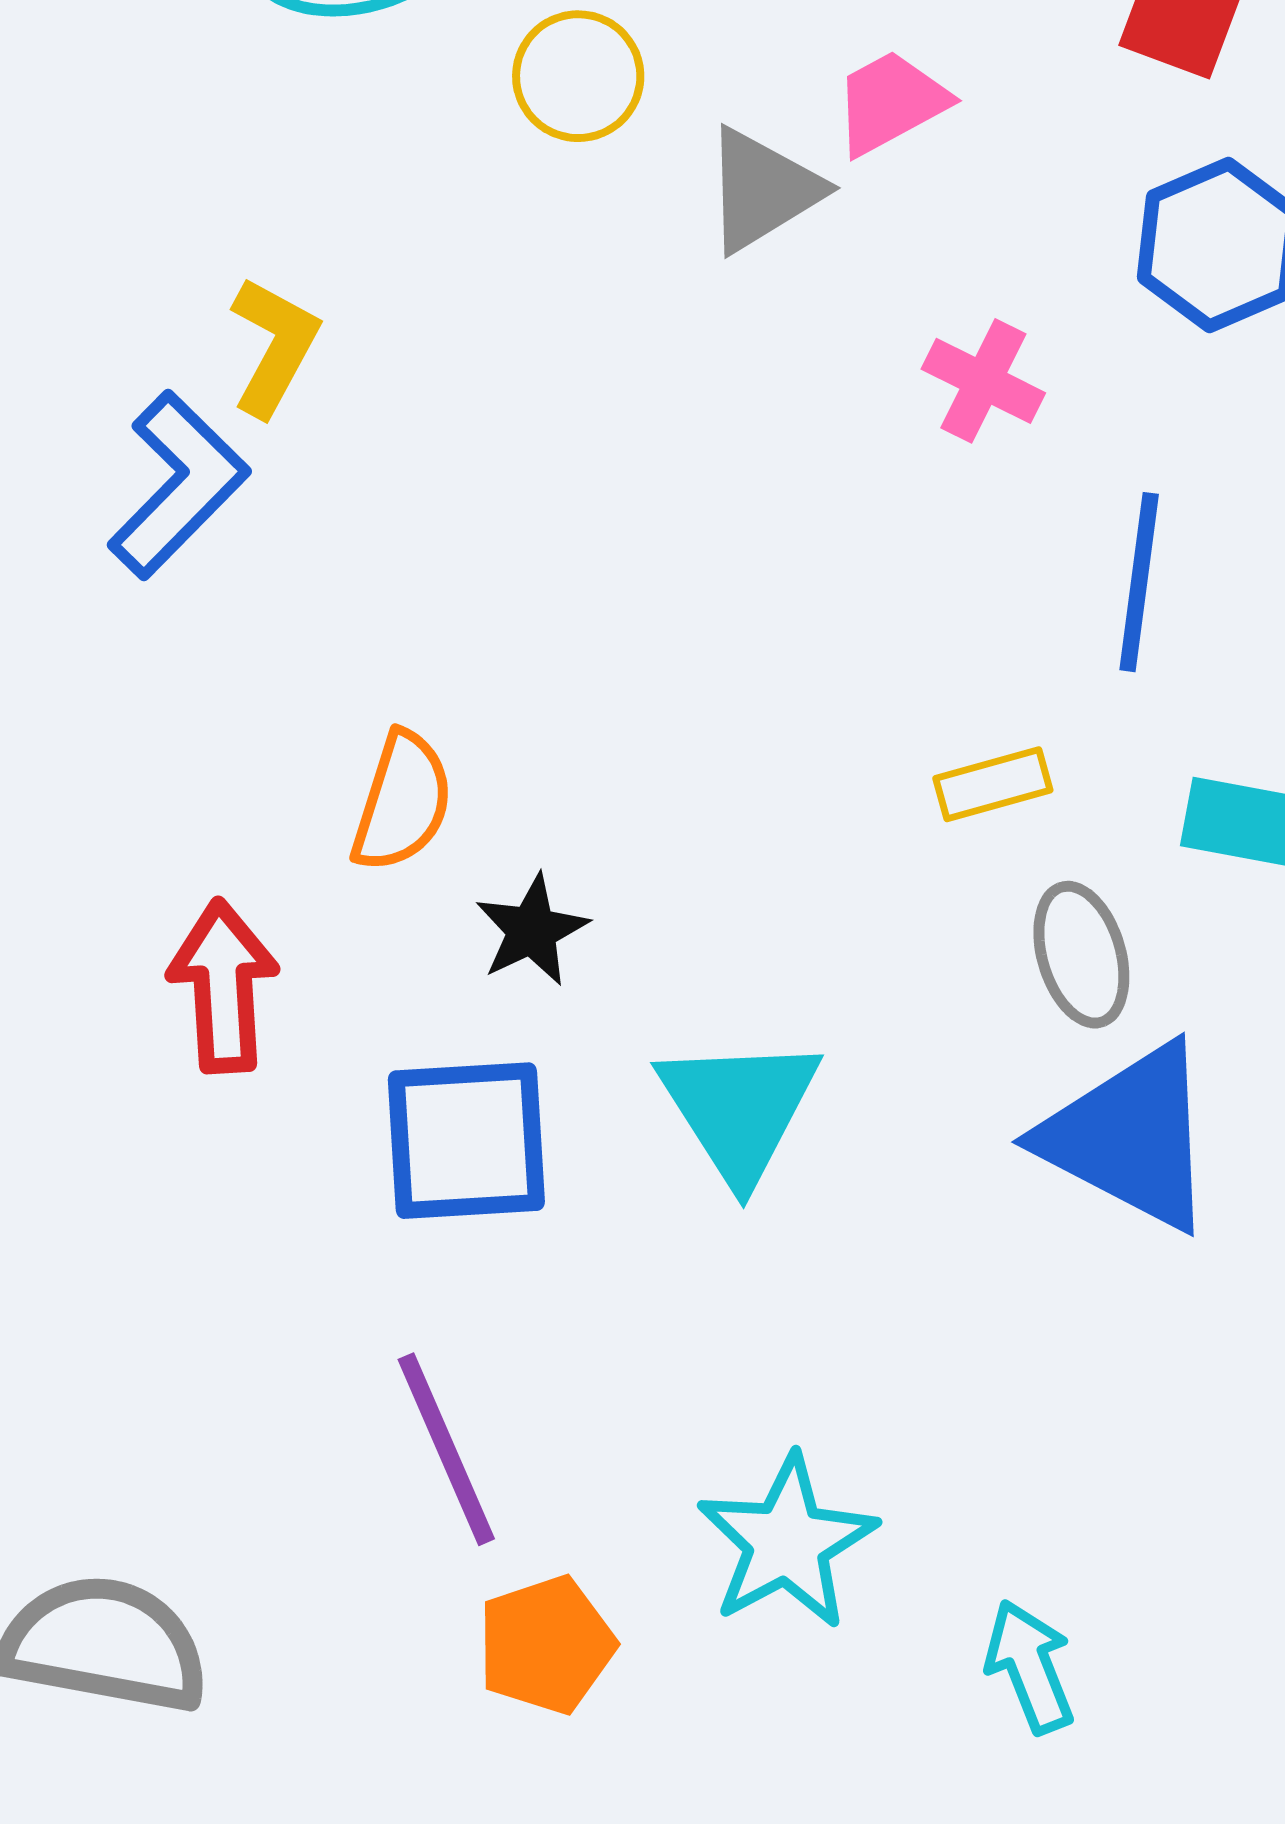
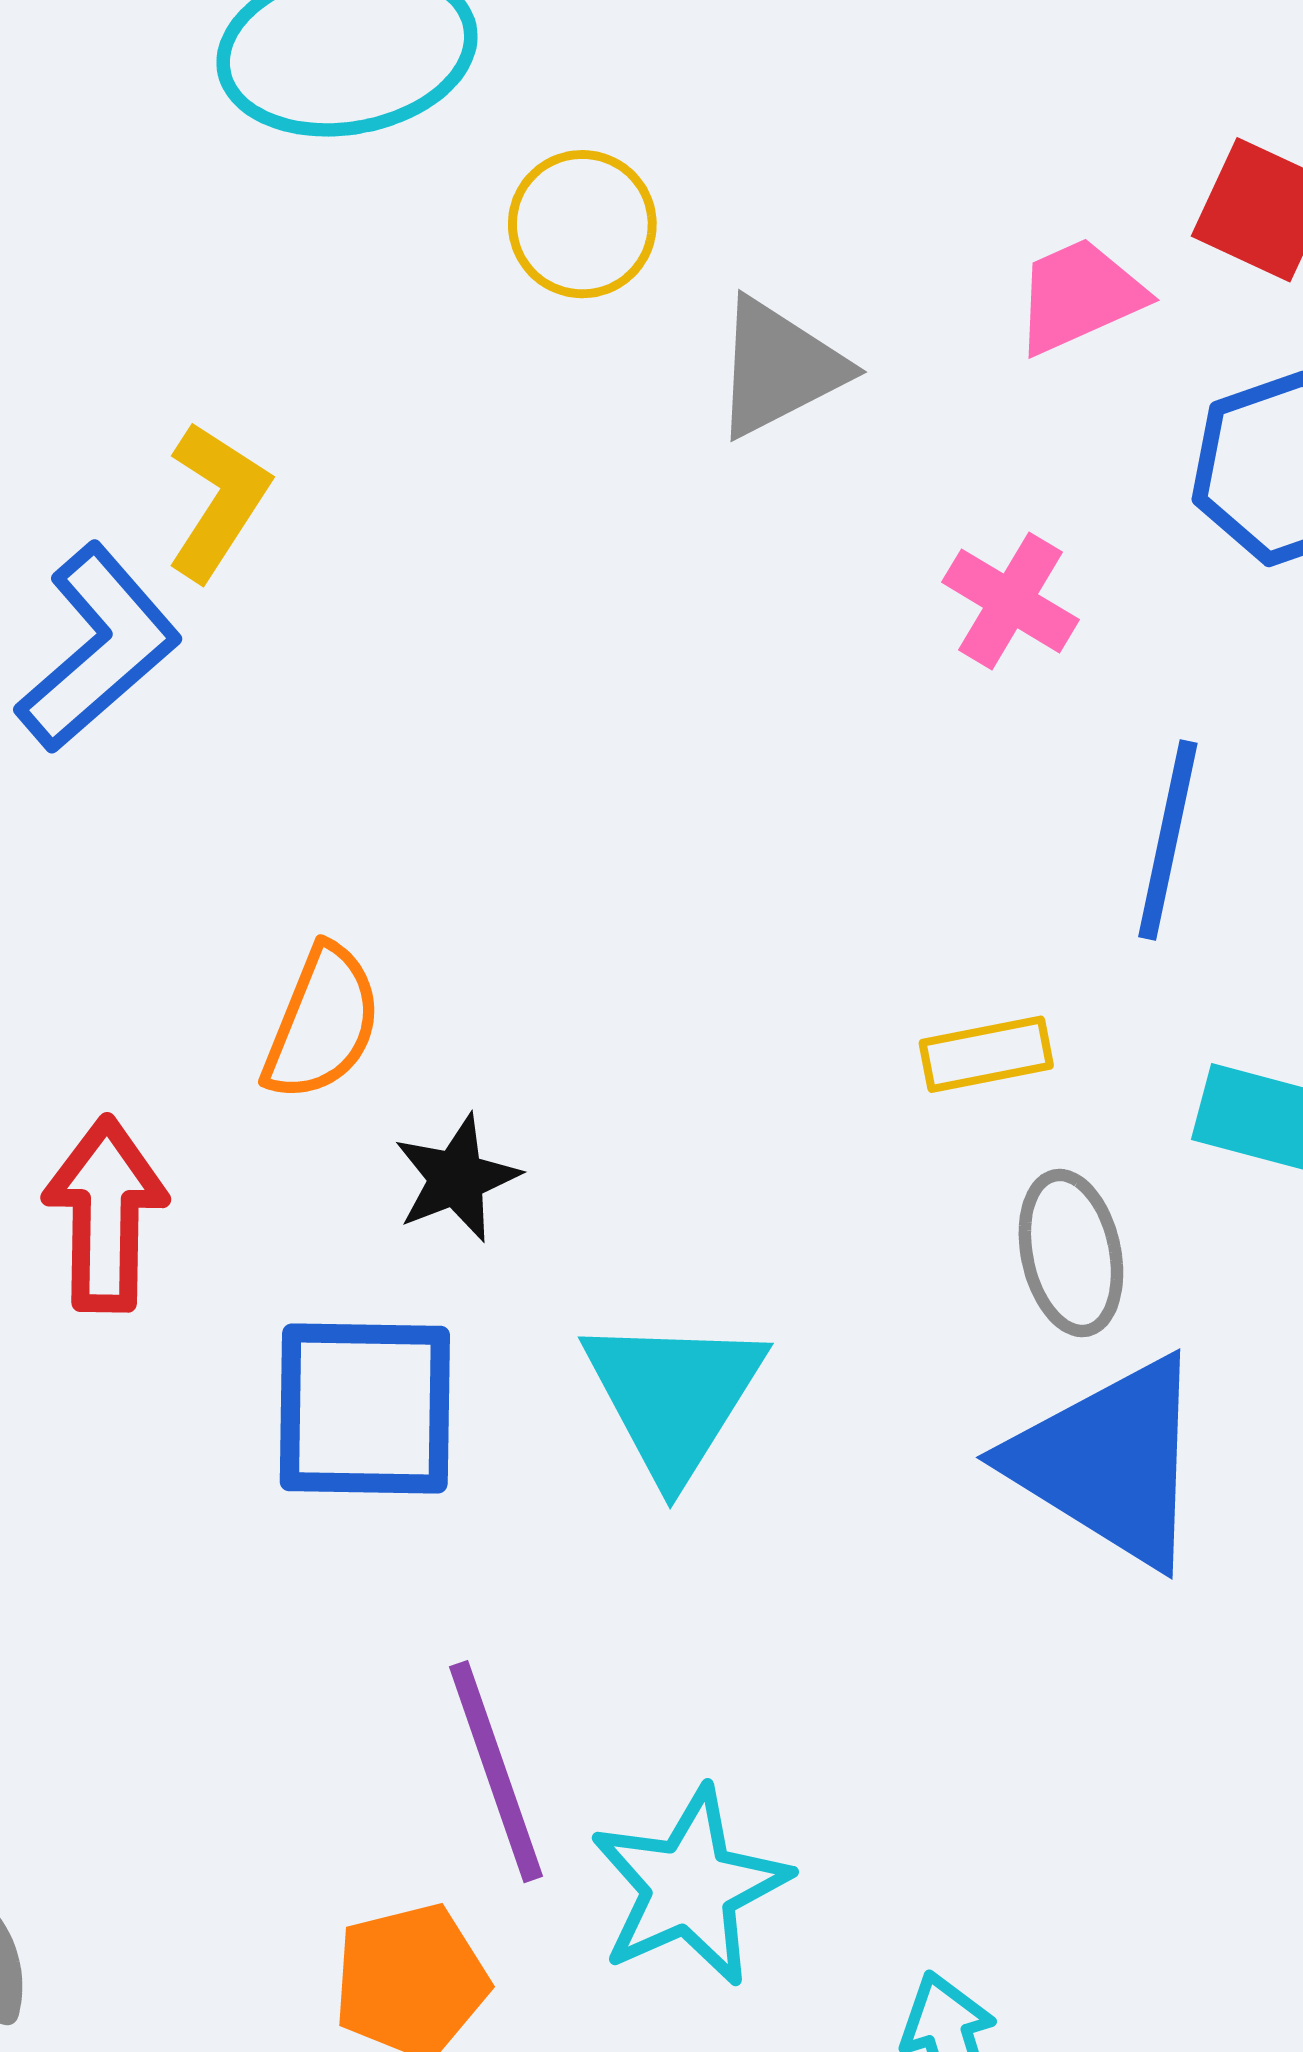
pink trapezoid: (891, 102) -> (1079, 296), moved
purple line: (446, 1449) -> (496, 1772), moved

